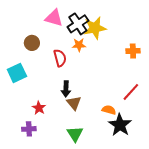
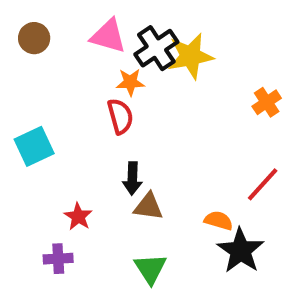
brown circle: (32, 43) -> (34, 38), moved
orange star: (79, 45) -> (130, 82), moved
orange cross: (133, 51) -> (267, 102), turned -32
brown triangle: (74, 103) -> (148, 206), turned -42

